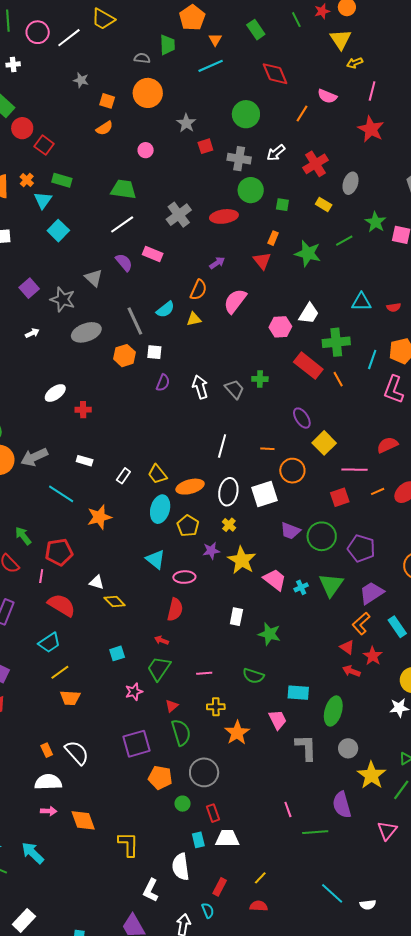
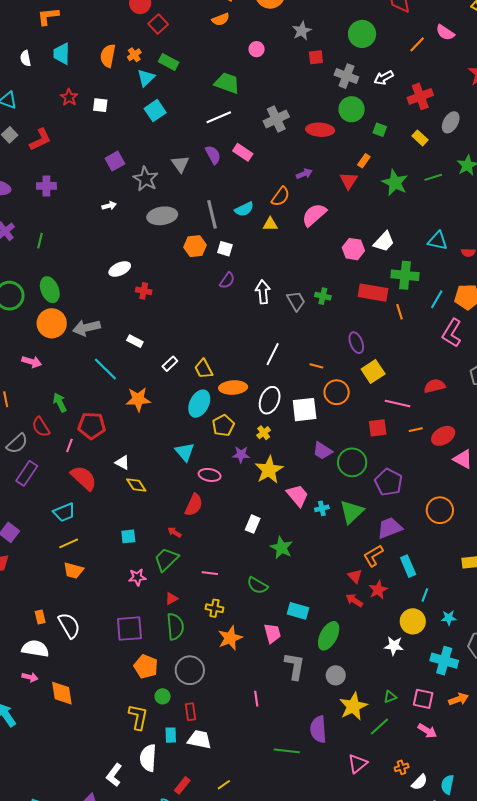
red rectangle: (308, 366) -> (373, 293), turned -40
pink line: (288, 809) -> (256, 699), moved
yellow L-shape: (128, 844) -> (138, 717), moved

